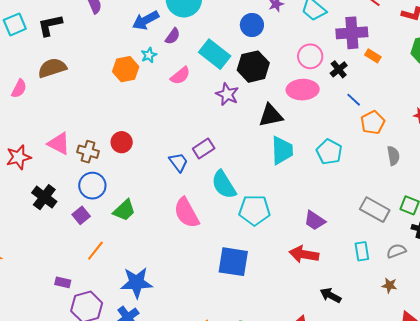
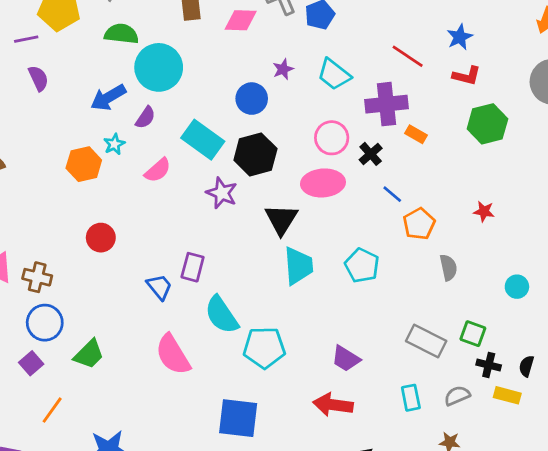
black triangle: (271, 115) -> (281, 219), turned -44
red circle: (122, 142) -> (101, 238), moved
purple rectangle: (204, 149) -> (193, 267), turned -40

